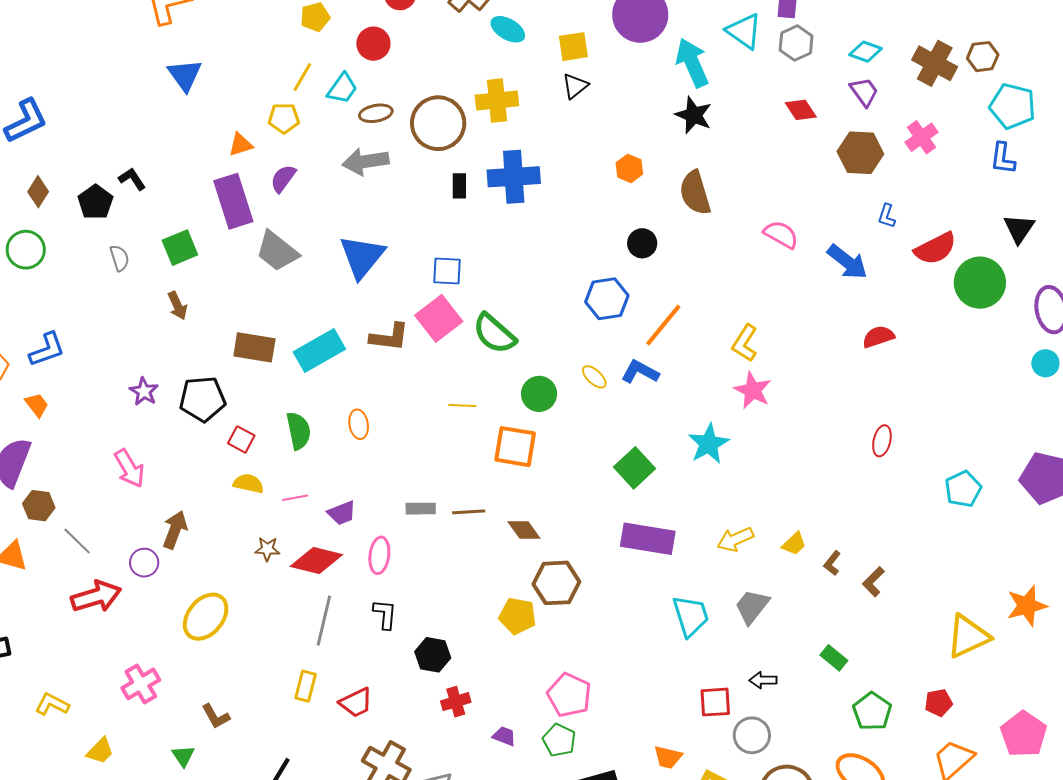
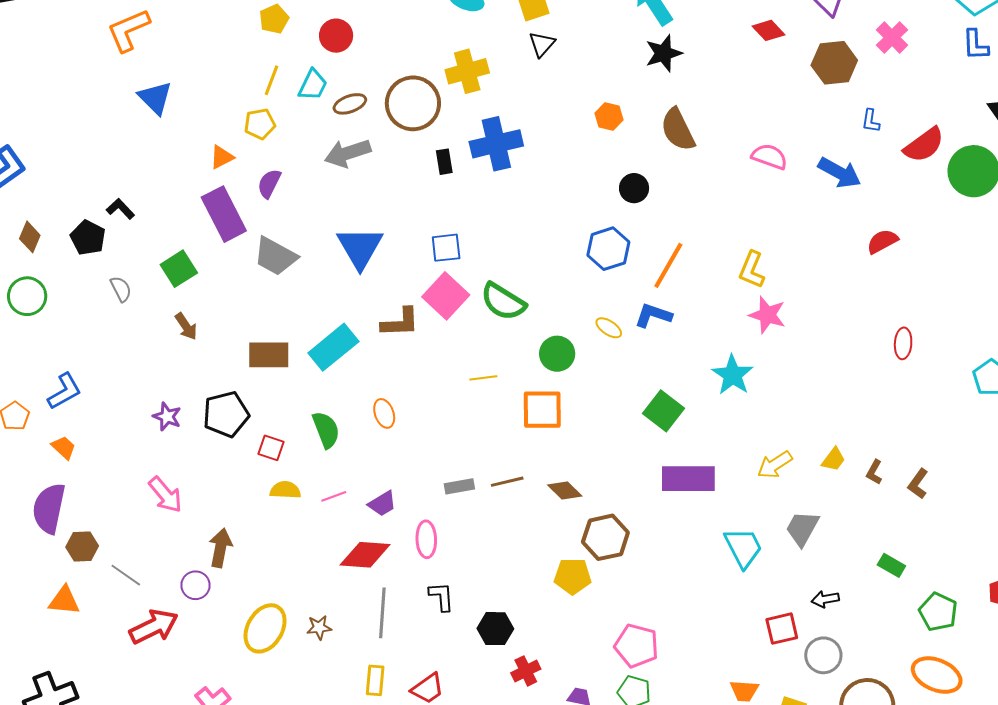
black star: (694, 115) -> (664, 53), turned -30
brown star: (267, 549) -> (319, 627), moved

